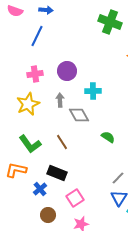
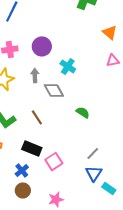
cyan cross: (93, 91) -> (68, 66), turned 35
blue cross: (40, 189) -> (22, 170), moved
pink square: (75, 198) -> (54, 161), moved

